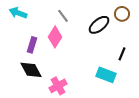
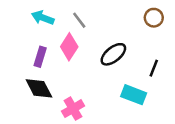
cyan arrow: (18, 13) -> (43, 18), moved
black ellipse: (99, 25) -> (113, 54), moved

